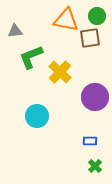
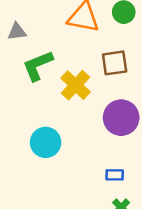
brown square: (90, 38) -> (115, 63), moved

